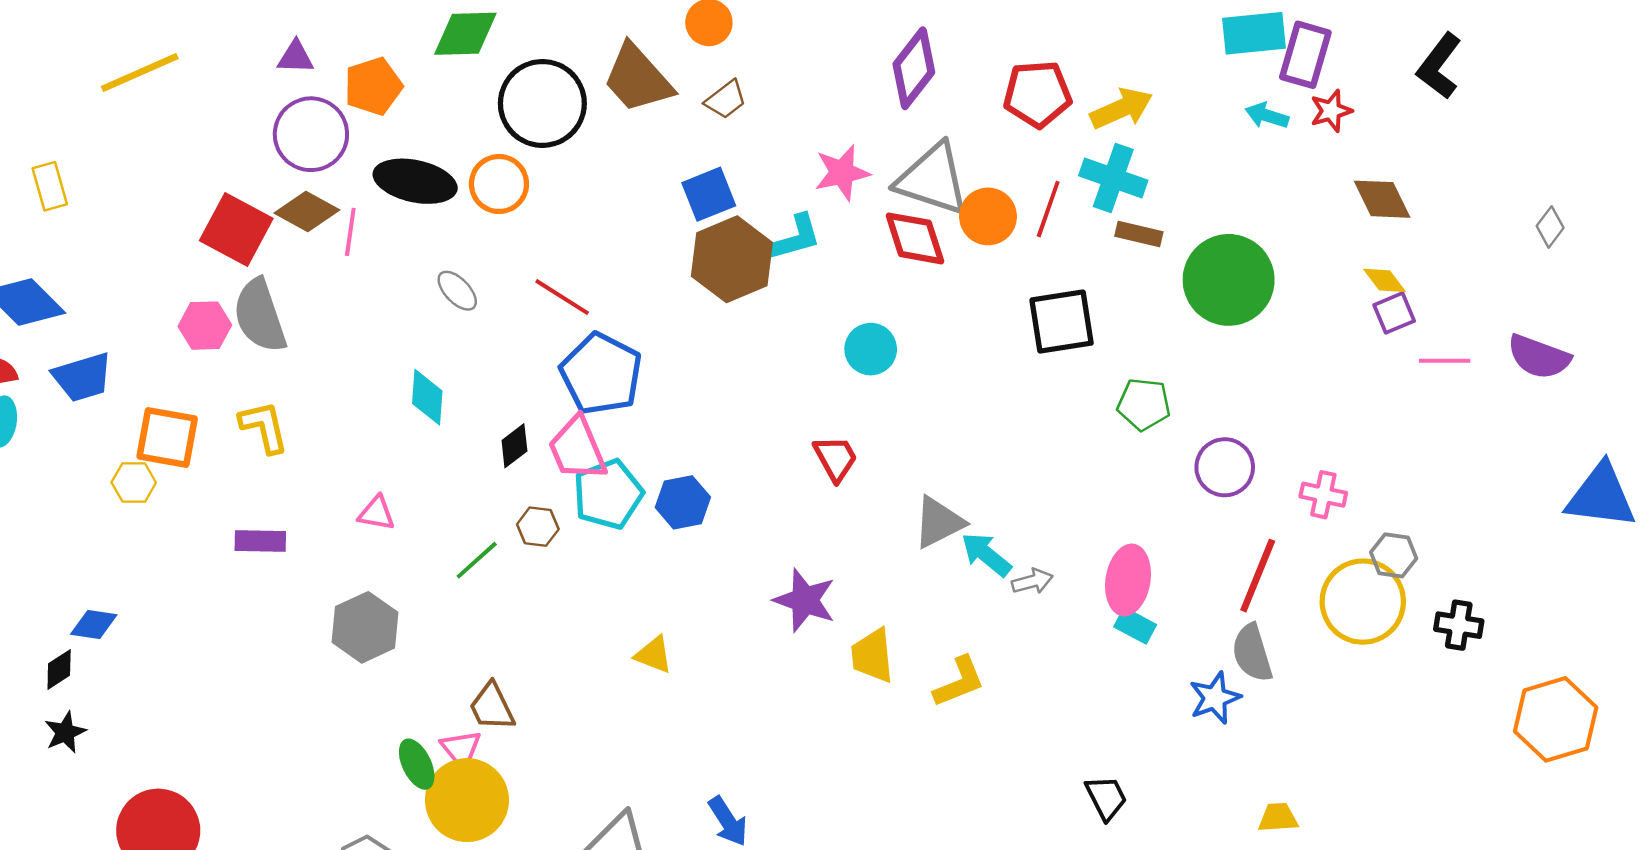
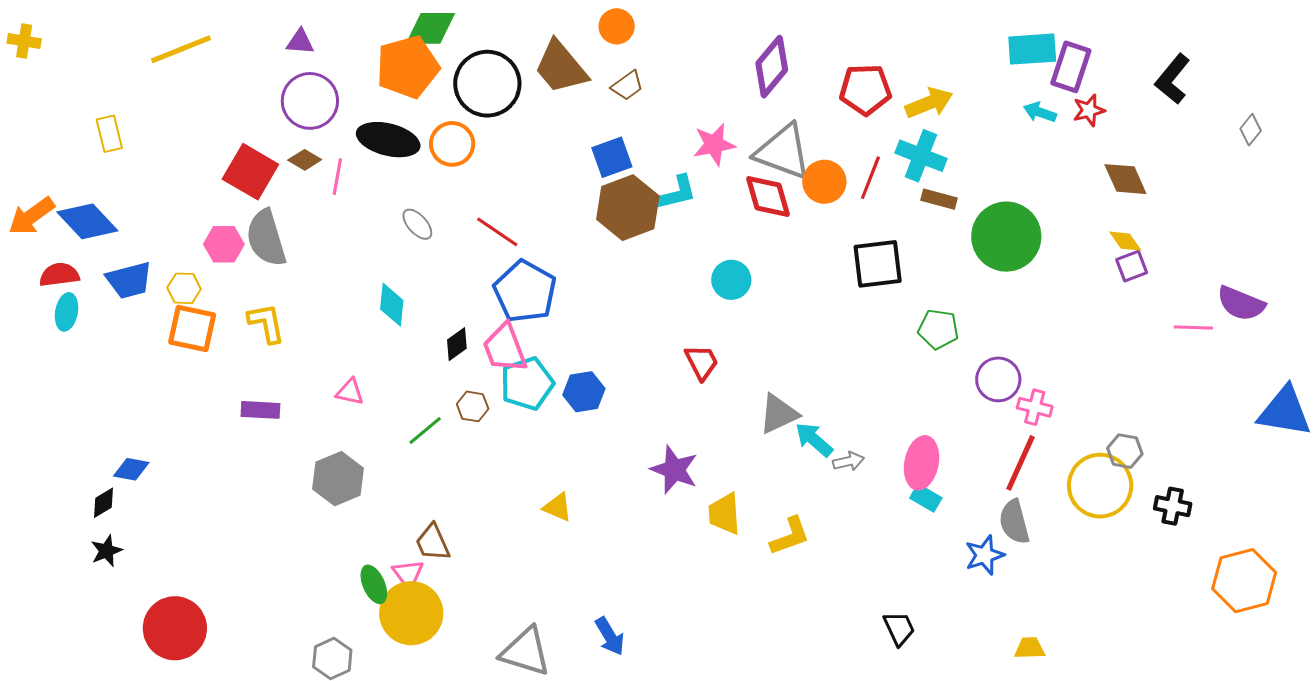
orange pentagon: (373, 86) -> (408, 67), moved, size x1.4
brown diamond: (307, 212) -> (305, 160), size x0.7
gray diamond: (1550, 227) -> (1251, 130), moved
pink line: (1445, 361) -> (1193, 327), moved
yellow hexagon: (134, 482) -> (184, 288), moved
pink cross: (1323, 495) -> (1035, 407), moved

